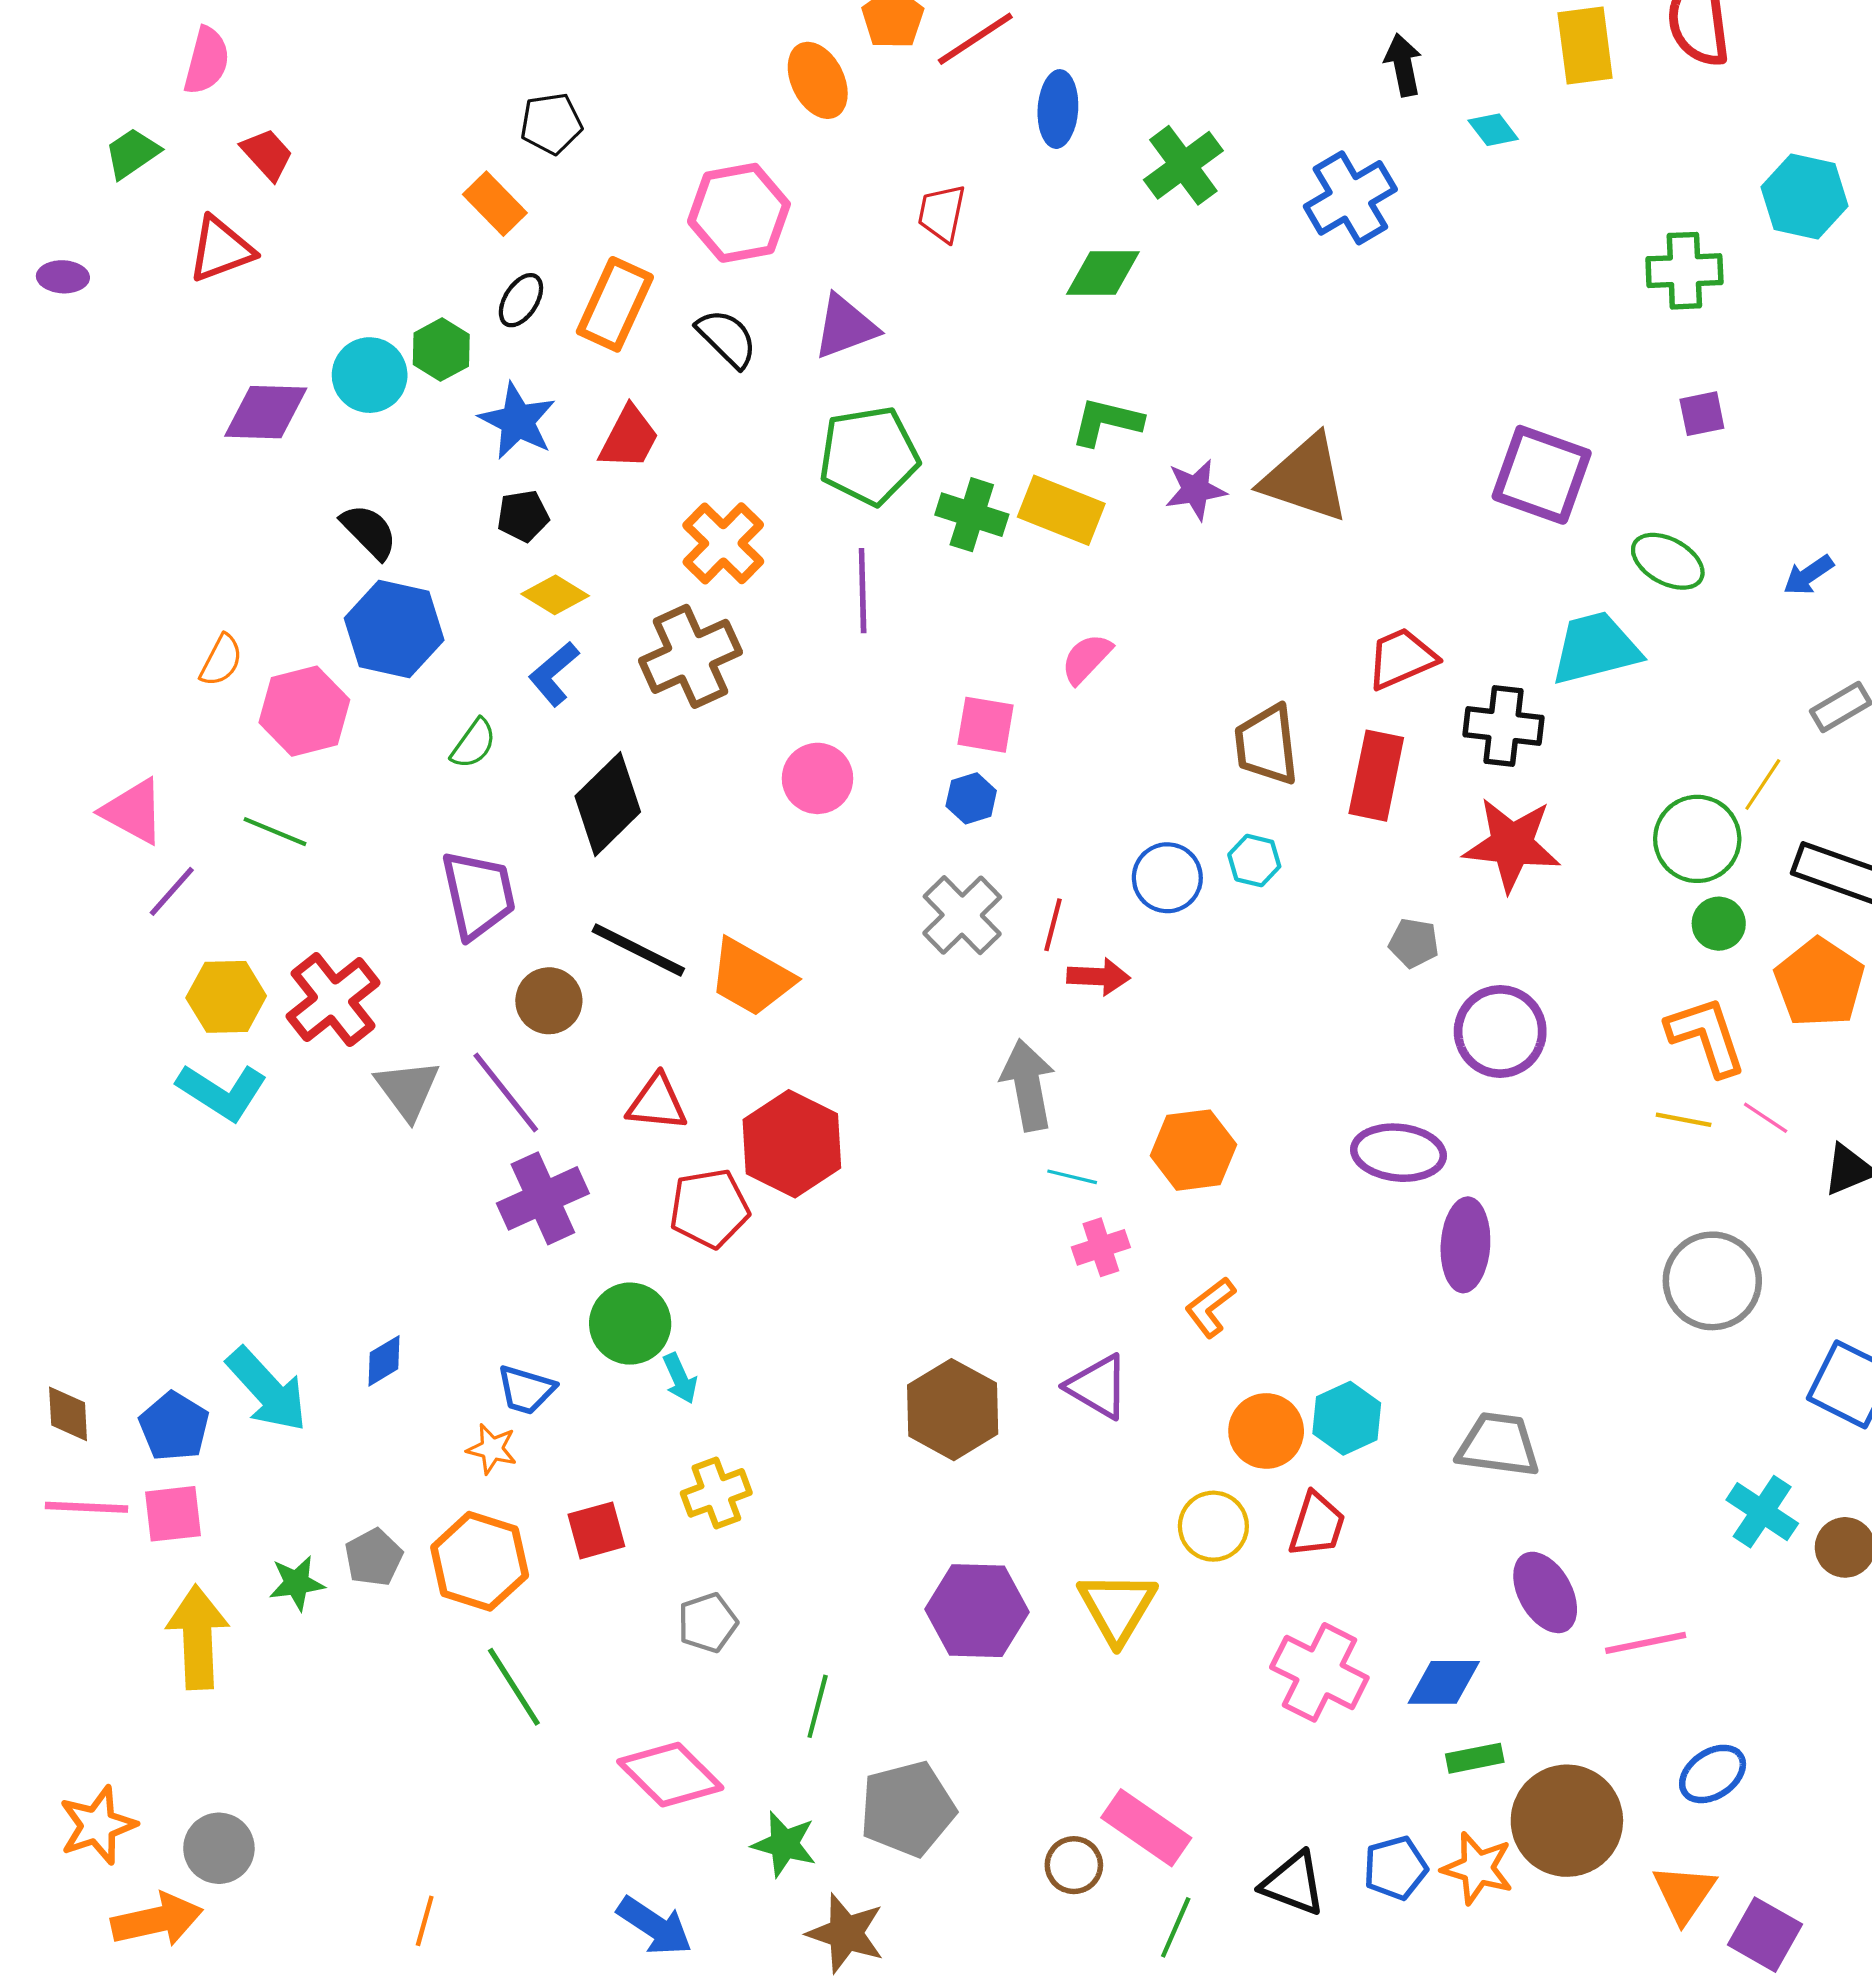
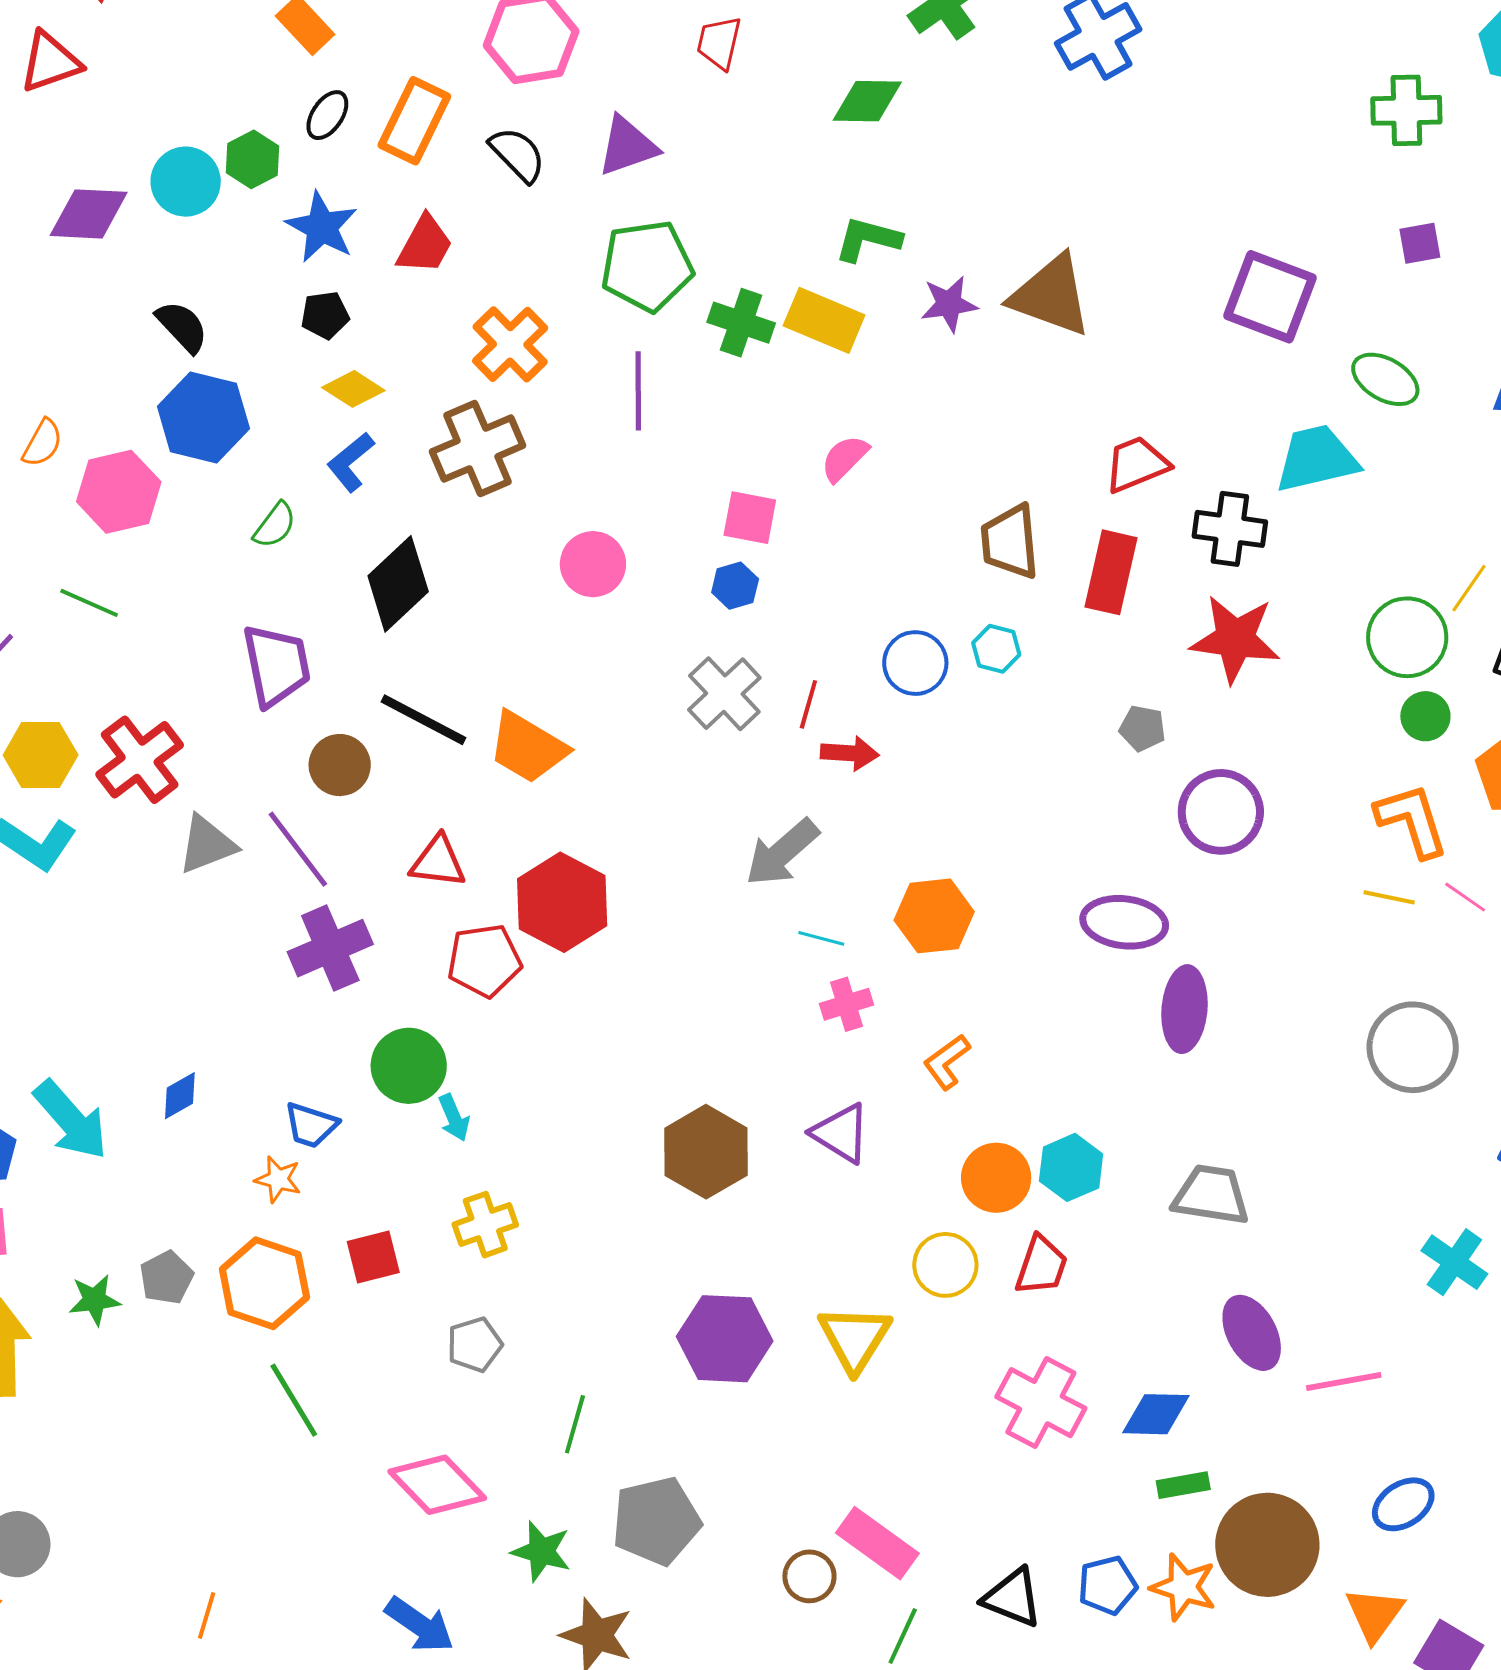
gray arrow: (1028, 1085) -> (782, 852), turned -122
gray triangle: (408, 1089) -> (207, 844), turned 44

